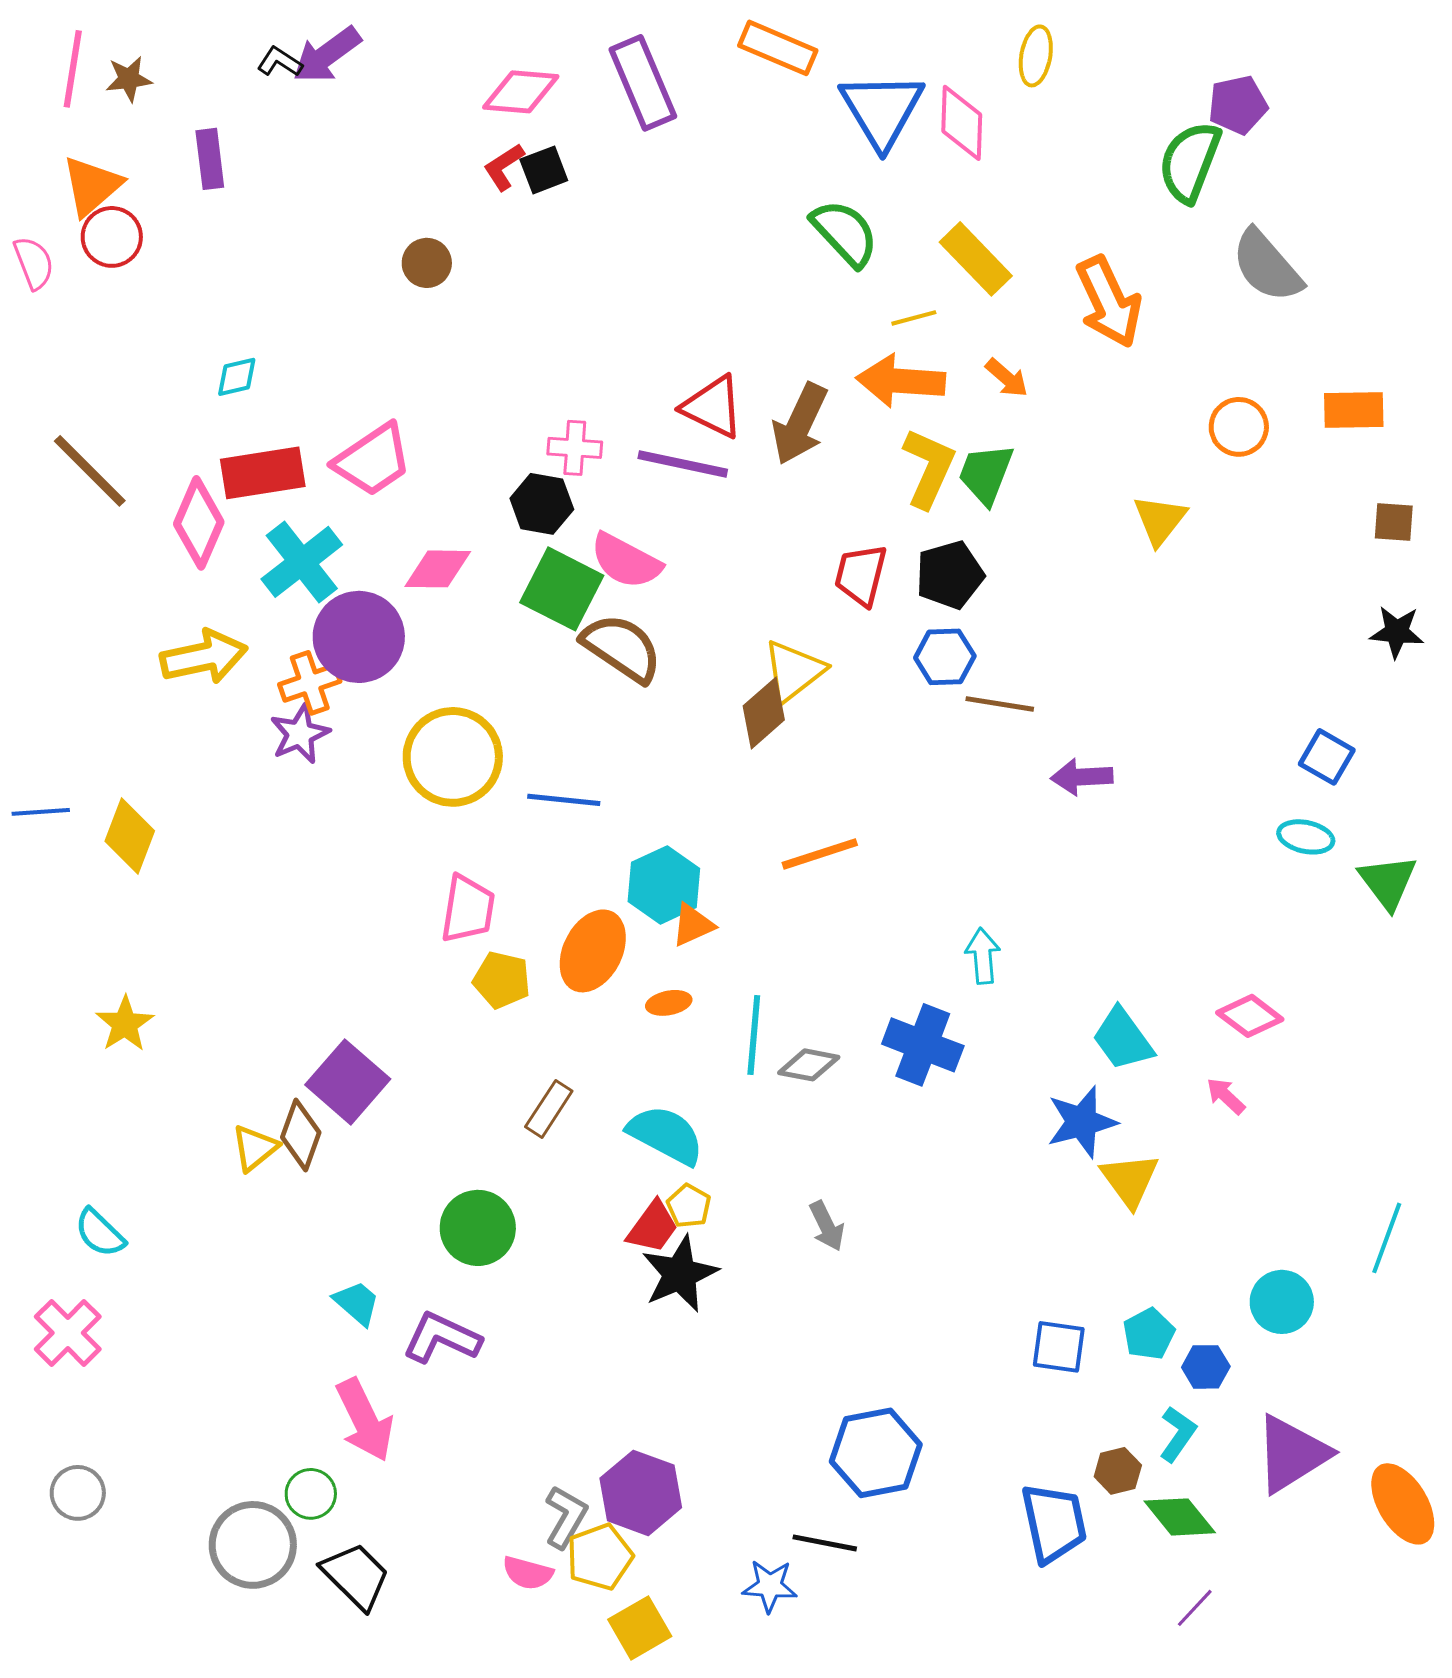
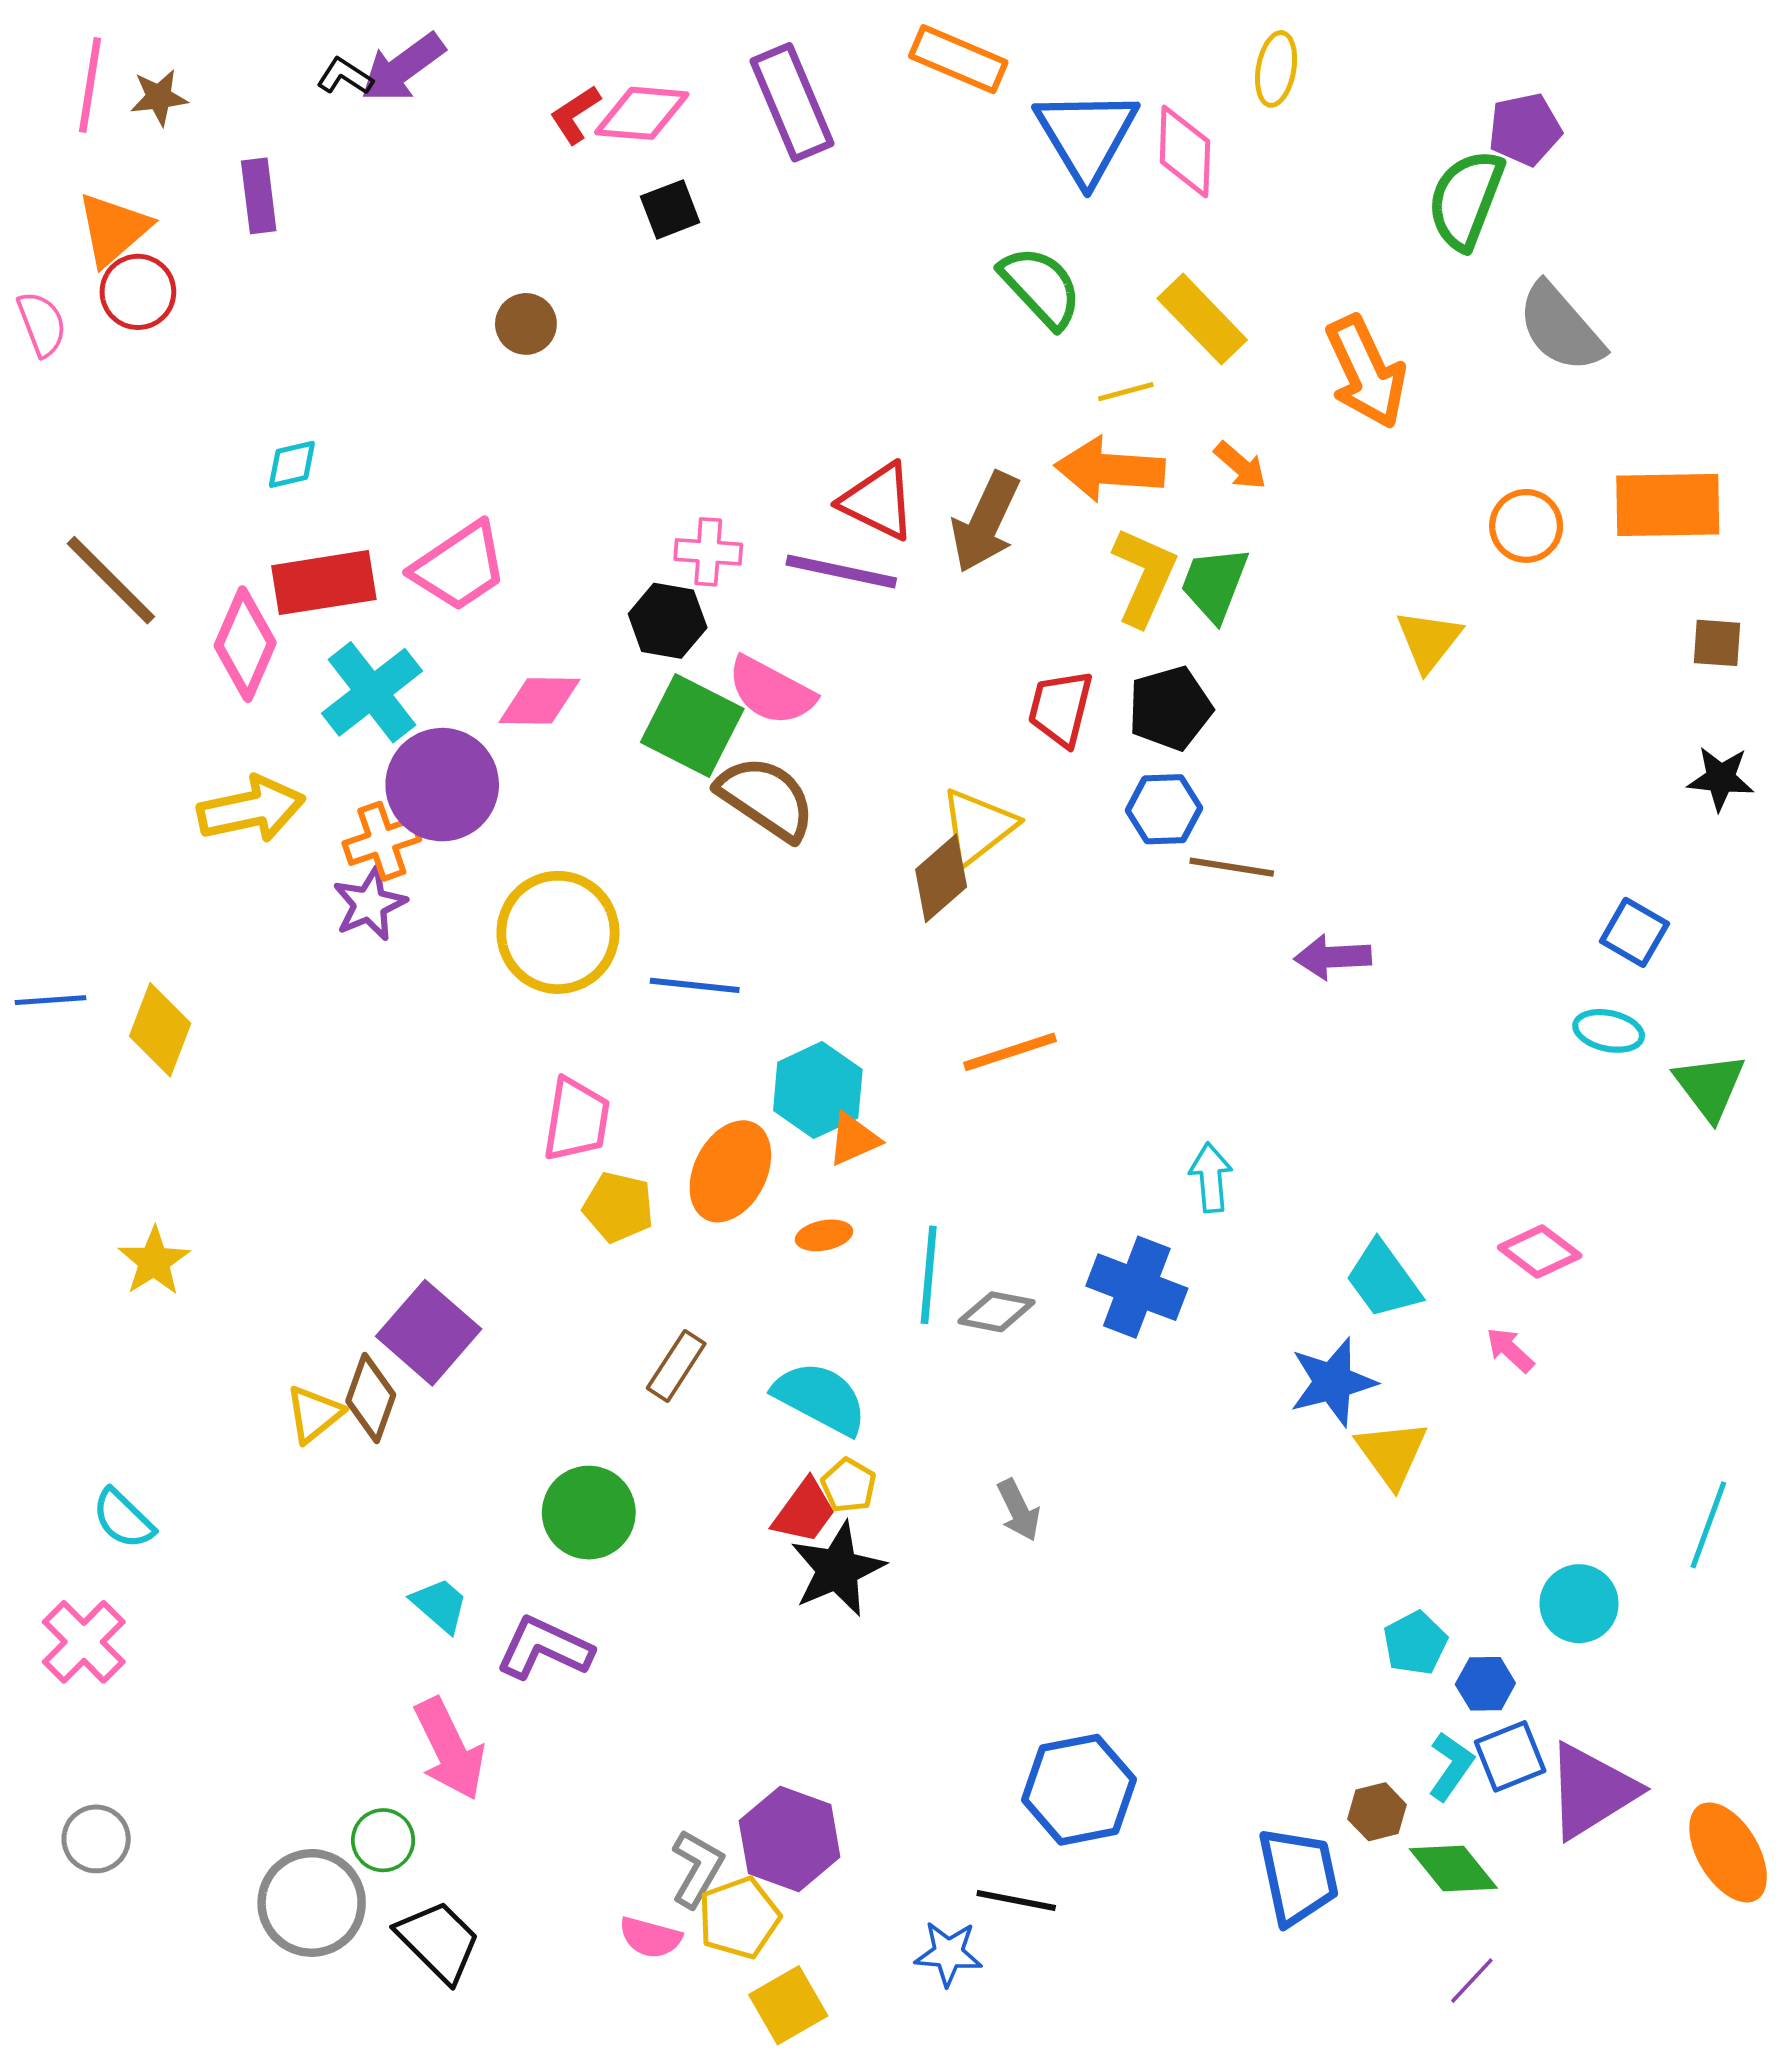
red L-shape: (504, 167) -> (575, 115), moved
orange rectangle: (1354, 410) -> (1668, 505), size x1.4
blue square: (1059, 1347) -> (1510, 1756), moved, turned -30

